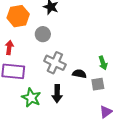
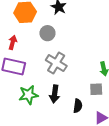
black semicircle: (79, 74) -> (78, 106), moved, turned 80
green star: (31, 98) -> (28, 95), turned 30

